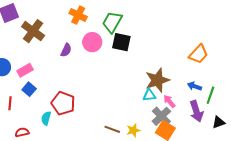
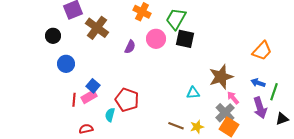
pink rectangle: (25, 70) -> (89, 97), moved
cyan triangle: (149, 95) -> (193, 93), moved

